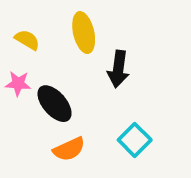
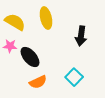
yellow semicircle: (27, 40) -> (15, 22), size x1.5
black arrow: (118, 69) -> (81, 36), moved

